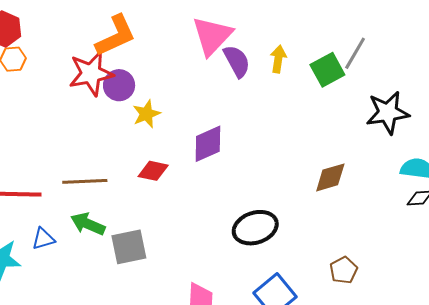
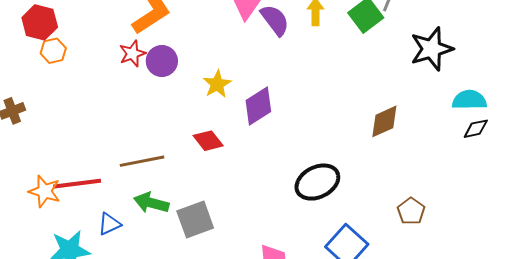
red star: (91, 74) -> (132, 54), size x0.6
yellow star: (146, 114) -> (217, 84), moved
red diamond: (153, 171) -> (208, 141), turned 48

